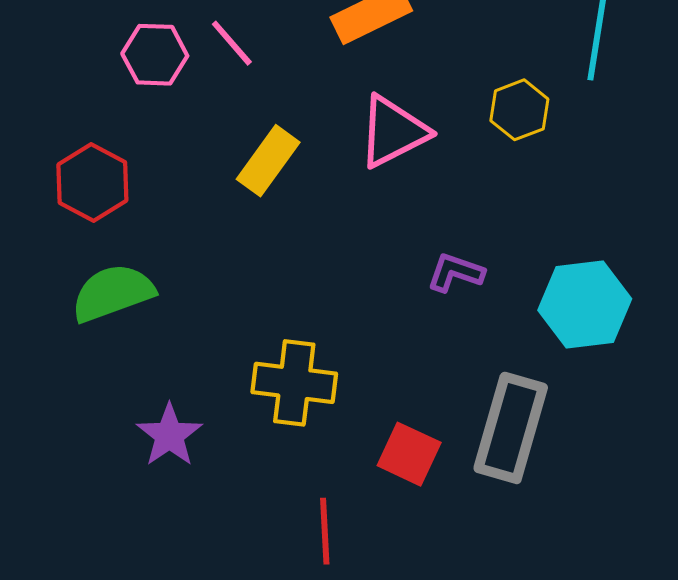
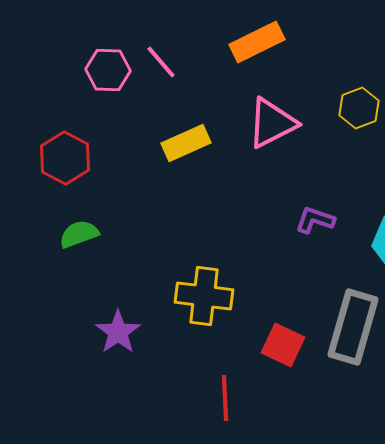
yellow rectangle: (268, 161) -> (186, 143), turned 30
green semicircle: (113, 293) -> (79, 234), size x0.7

